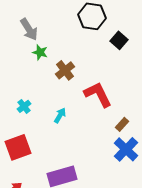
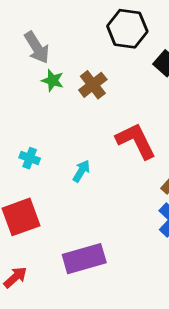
brown cross: (65, 70) -> (93, 85), moved
cyan cross: (24, 106) -> (30, 158), turned -32

